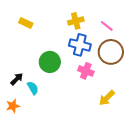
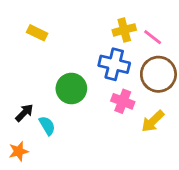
yellow cross: (76, 21) -> (124, 30), moved
yellow arrow: (107, 98) -> (153, 121), moved

